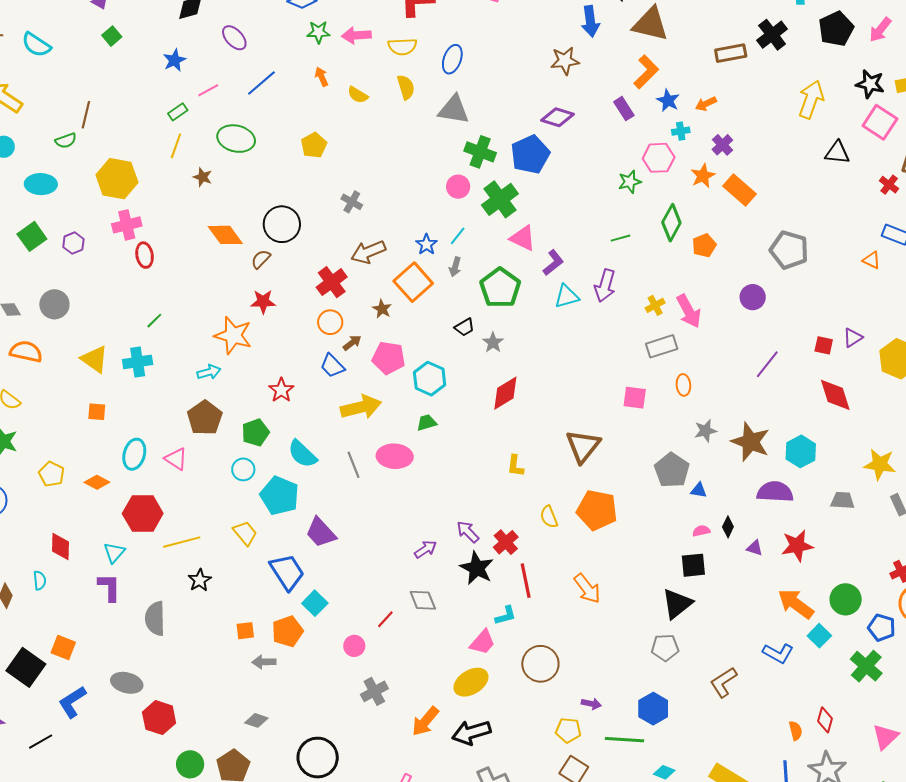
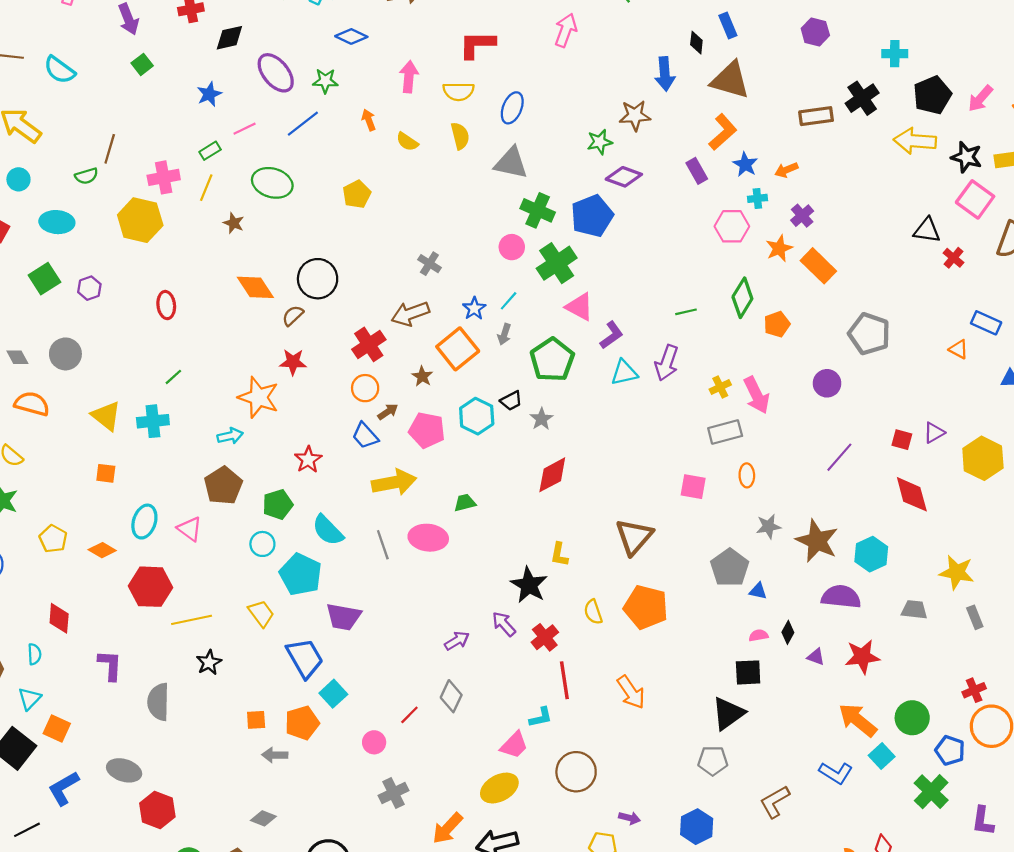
green star: (318, 32) -> (325, 81), moved
pink arrow: (356, 35) -> (409, 77), turned 96
purple ellipse: (234, 38) -> (276, 73), size x1.4
yellow arrow: (811, 99) -> (915, 141), moved, turned -108
green star: (630, 182) -> (600, 142), moved
red cross: (889, 185) -> (953, 258), moved
gray cross: (352, 202) -> (429, 264), moved
pink cross: (127, 225) -> (164, 177), moved
cyan hexagon: (430, 379) -> (477, 416), moved
purple trapezoid: (321, 532) -> (344, 617), turned -40
cyan triangle: (114, 553) -> (29, 699), moved
black star: (477, 568) -> (529, 585), moved
gray diamond: (423, 600) -> (451, 696), turned 44

